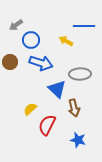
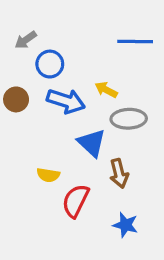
yellow arrow: (66, 41) -> (106, 90), moved
yellow semicircle: (30, 109) -> (48, 175), turned -128

